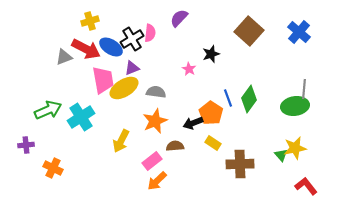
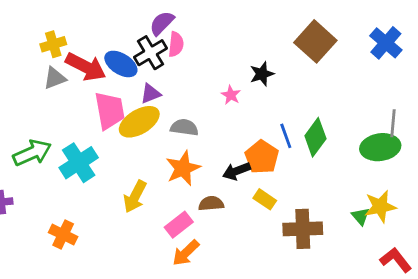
purple semicircle: (179, 18) -> (162, 23), moved
yellow cross: (90, 21) -> (53, 44), moved
orange cross: (53, 168) -> (63, 235), moved

